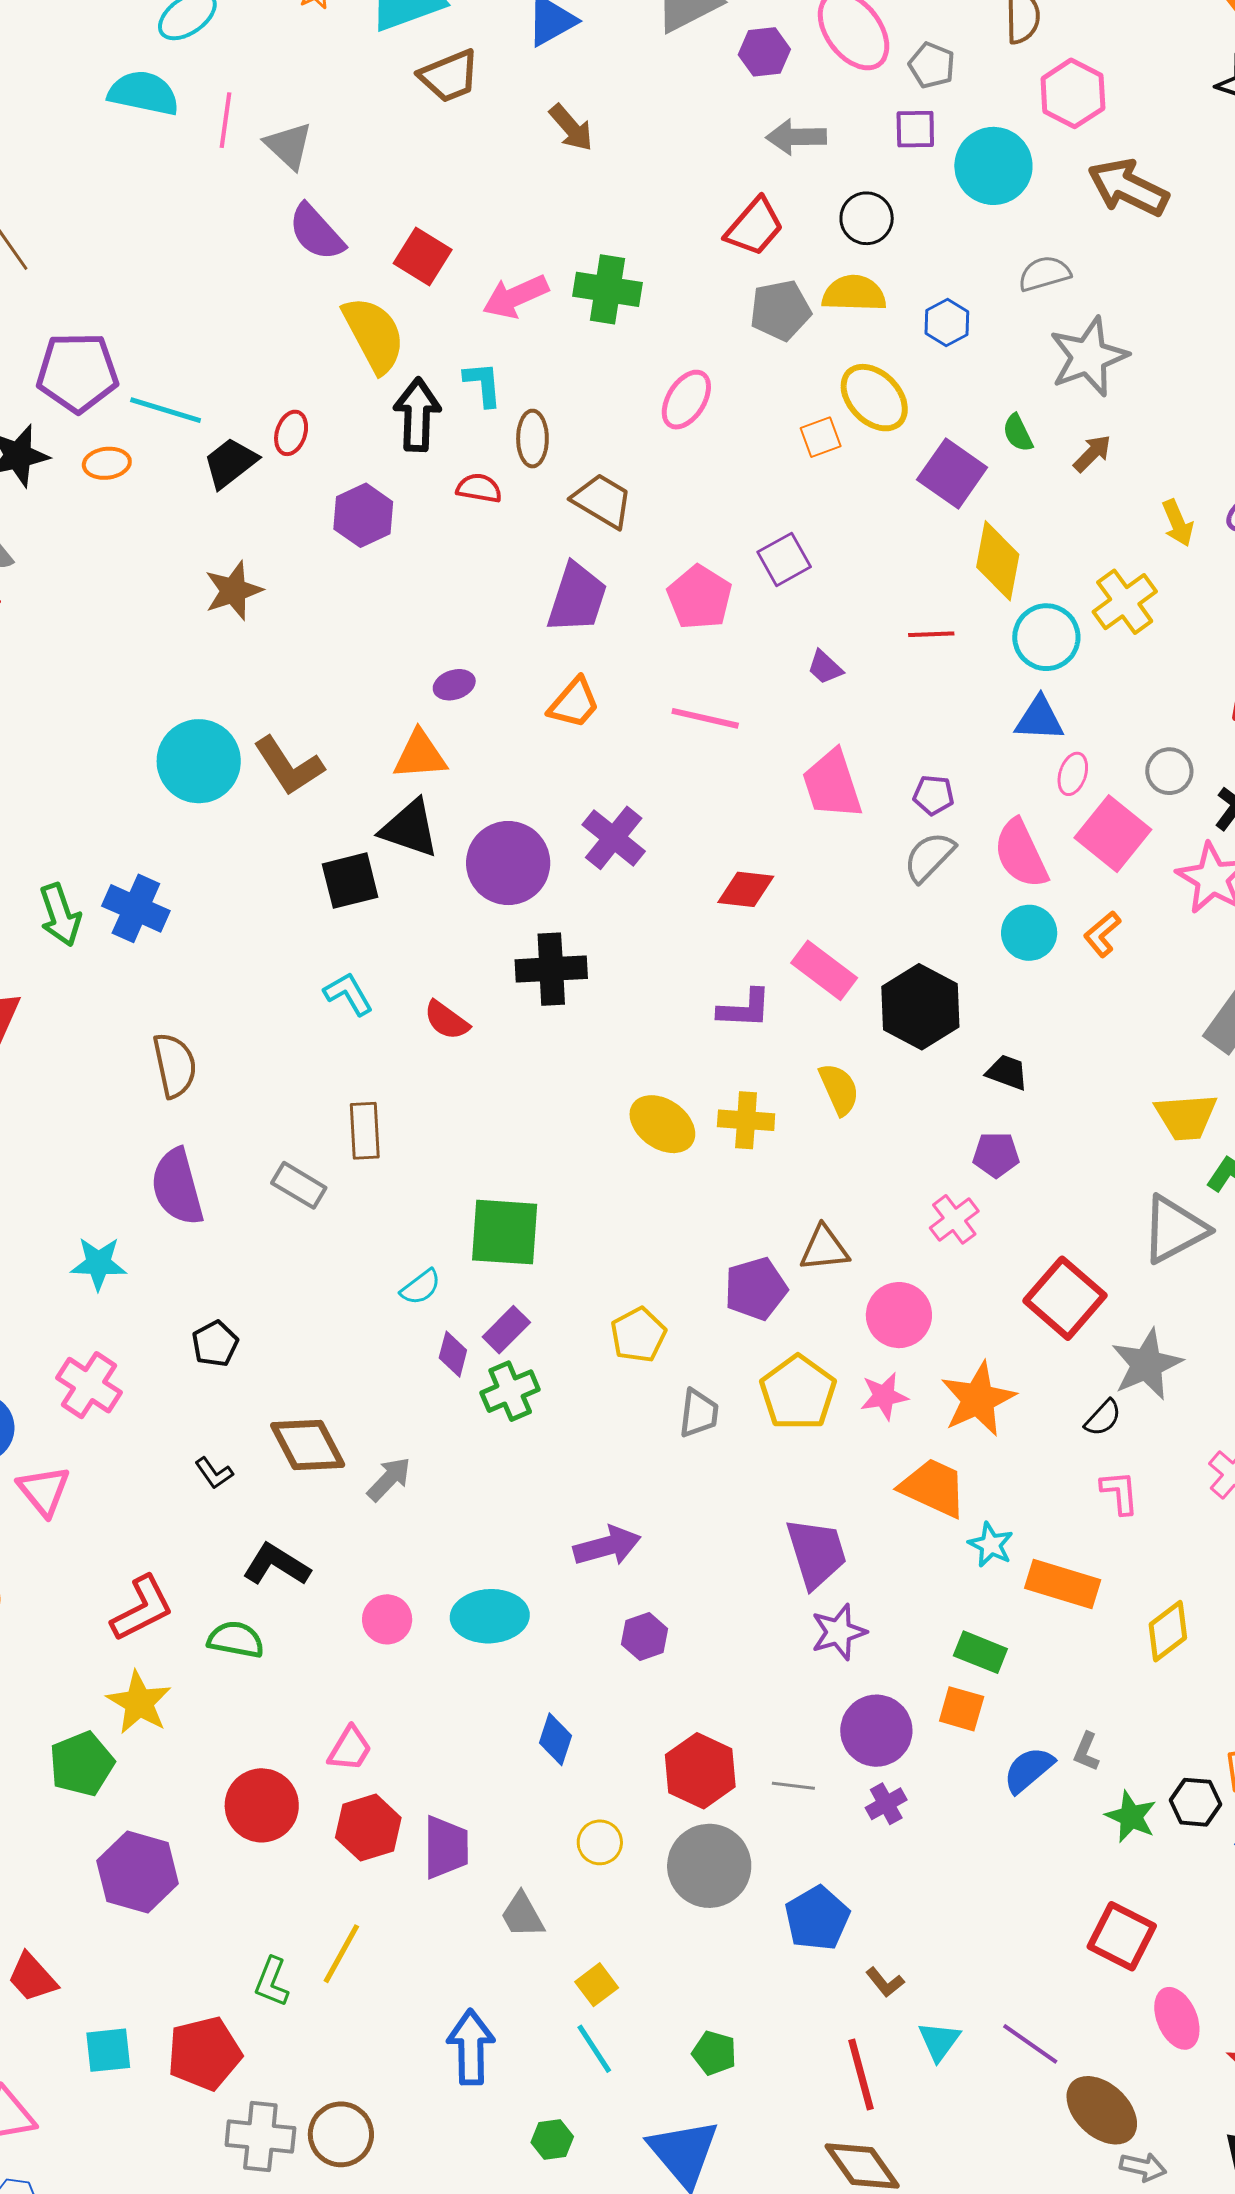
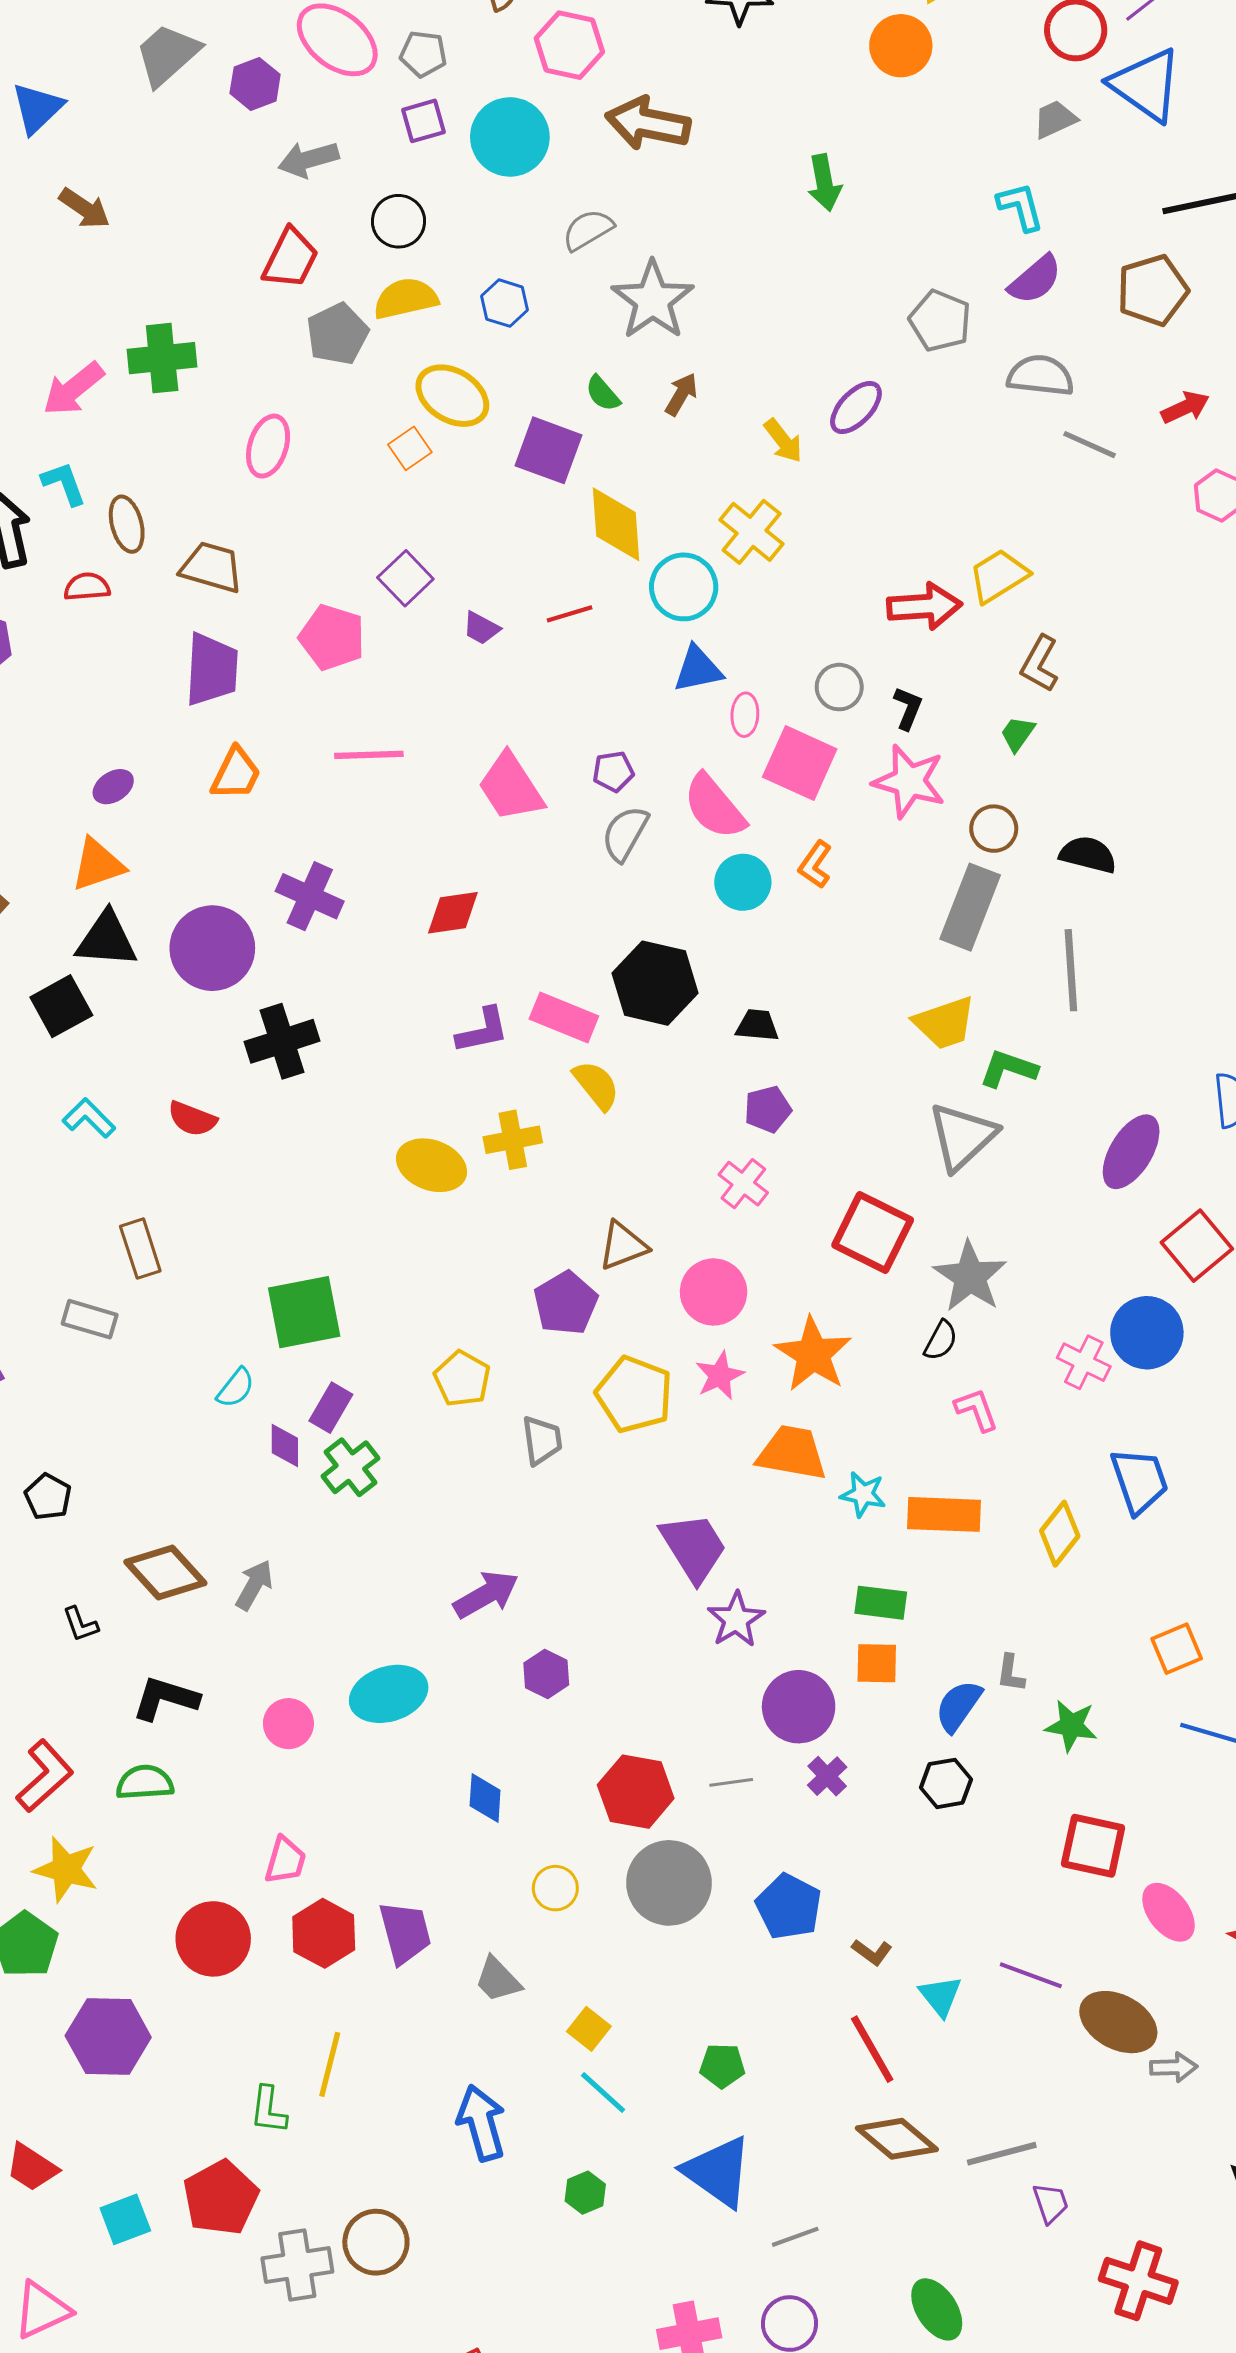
purple trapezoid: (825, 667) -> (481, 628), moved
pink rectangle: (824, 970) -> (564, 1017), moved
black L-shape: (214, 1473) -> (80, 1624), turned 30
black hexagon: (1195, 1802) -> (946, 1783), moved

